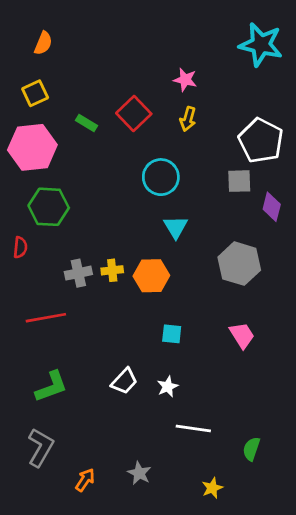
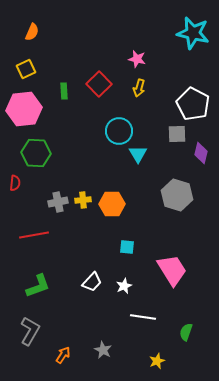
green rectangle: (86, 123) -> (64, 91), turned 56
cyan triangle: (176, 227) -> (138, 154), moved
pink trapezoid: (242, 335) -> (172, 270), moved, size x1.6

